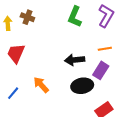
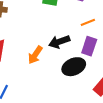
orange arrow: (41, 85) -> (35, 55), moved, turned -90

